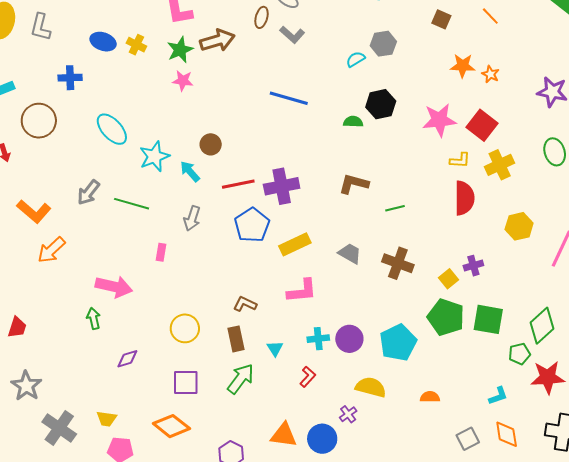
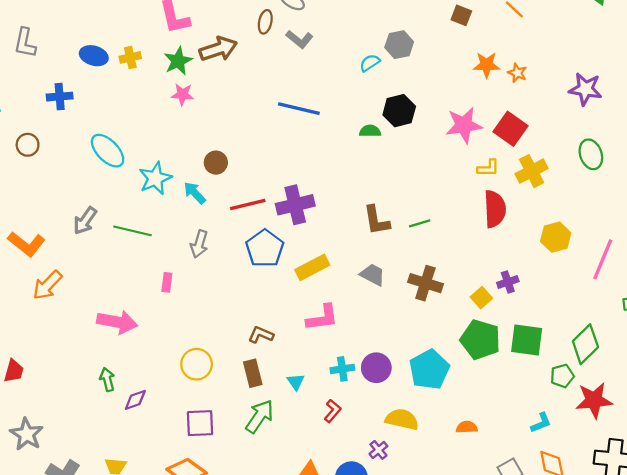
yellow cross: (136, 45) -> (130, 57), turned -36
brown circle: (39, 121) -> (28, 145), size x0.6
brown L-shape: (354, 184) -> (376, 220), moved, turned -112
green arrow: (94, 319) -> (107, 379), moved

